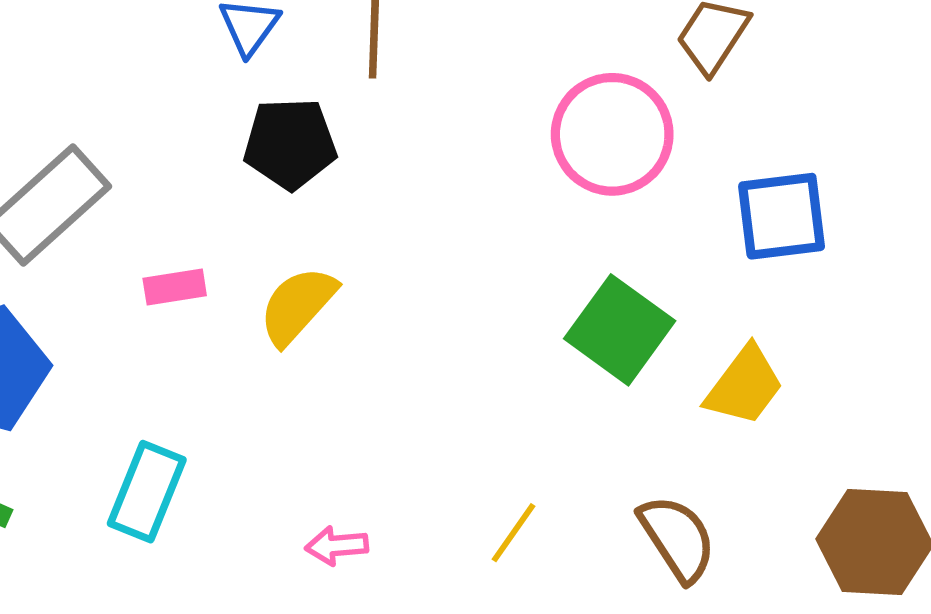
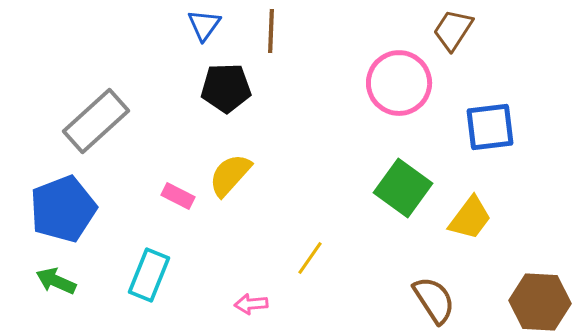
pink rectangle: (175, 287) -> (178, 196), moved, turned 36
yellow line: (514, 533) -> (310, 258), moved

